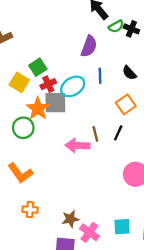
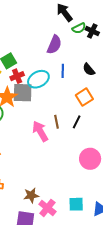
pink arrow: (77, 146) -> (40, 131), turned 55

